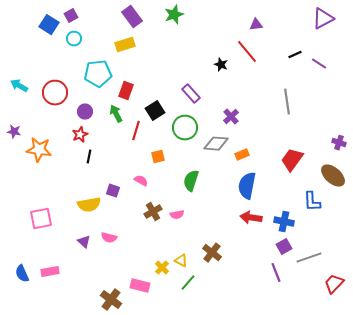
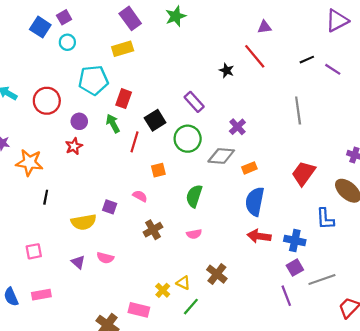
black line: (89, 157) -> (46, 197), moved
pink semicircle: (177, 215) -> (194, 234), moved
pink square: (41, 219) -> (34, 251), moved, size x0.7

